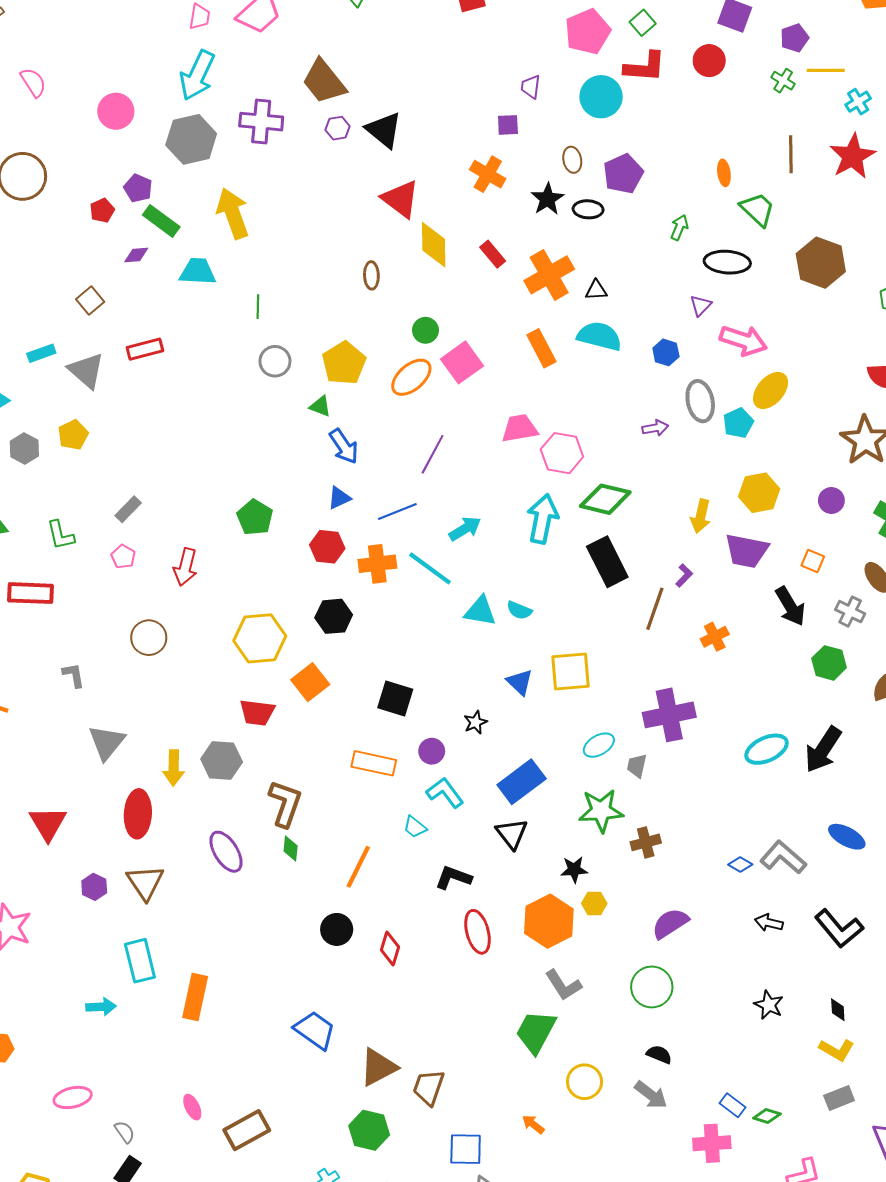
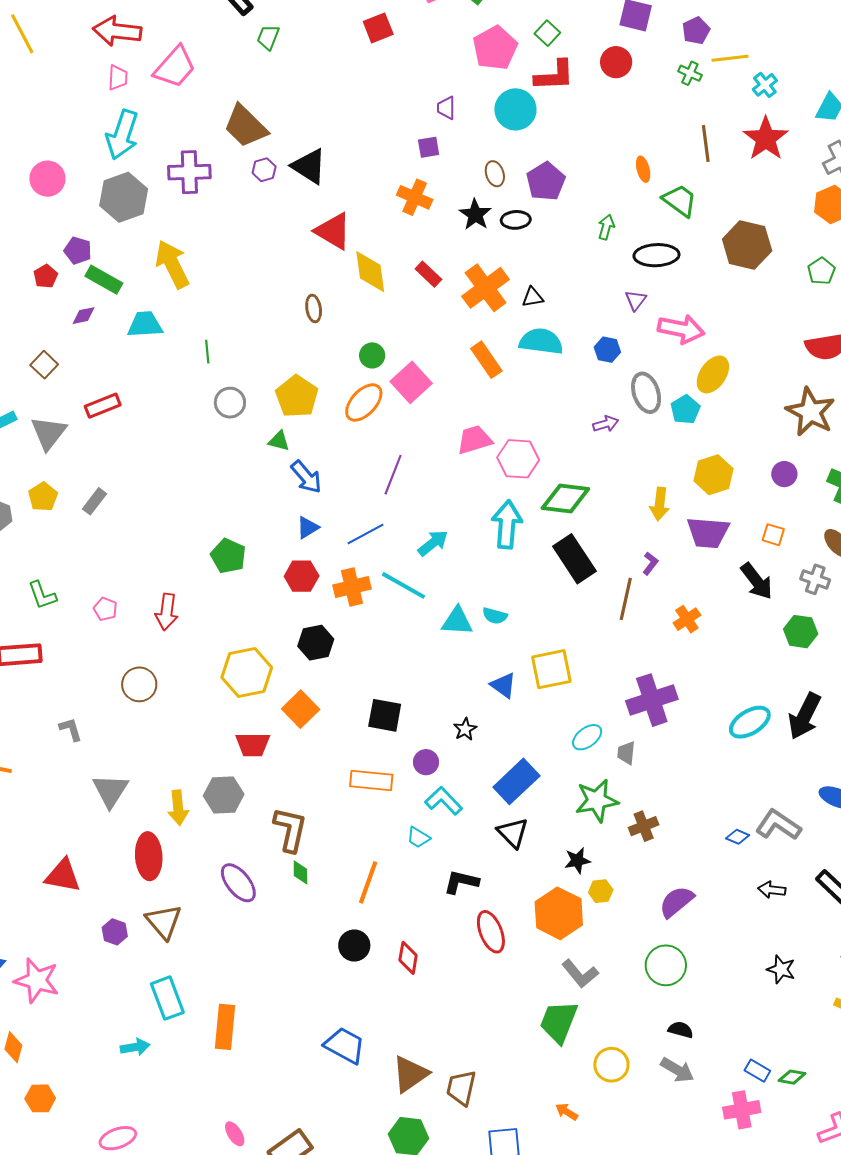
gray triangle: (86, 371) -> (48, 433), turned 33
gray rectangle: (128, 509) -> (94, 501), moved
red triangle: (48, 823) -> (63, 876), turned -42

